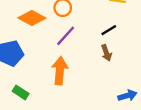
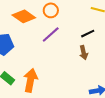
orange arrow: (60, 71) -> (31, 80), moved

